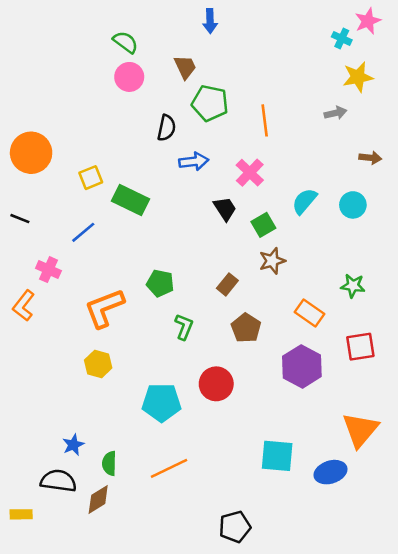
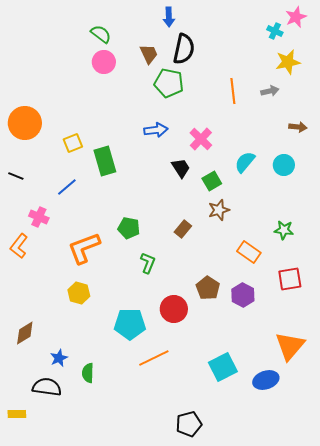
orange line: (265, 120) -> (233, 91), moved
black semicircle: (167, 128) -> (184, 49), moved, size x1.4
green rectangle: (130, 200) -> (105, 161), turned 48
brown pentagon: (246, 328) -> (208, 288), moved
purple hexagon: (302, 366) -> (243, 295), size x0.7
cyan square: (277, 456) -> (223, 367), turned -32
orange line: (169, 468) -> (154, 358), moved
brown diamond: (98, 499) -> (25, 333), moved

